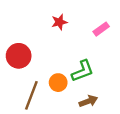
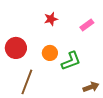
orange circle: (58, 83) -> (50, 53), moved
brown arrow: (88, 101) -> (91, 87), moved

